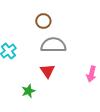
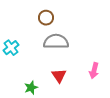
red triangle: (47, 71) -> (59, 76), moved

